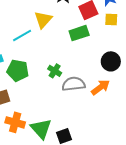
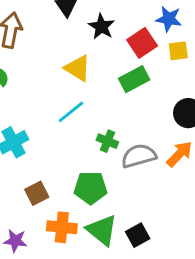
yellow triangle: (43, 20) -> (78, 68), turned -30
cyan line: (22, 35) -> (71, 112), moved
green pentagon: (18, 70) -> (91, 188), moved

